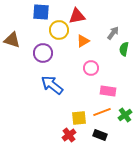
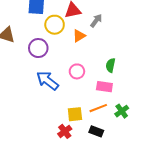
gray arrow: (113, 33) -> (96, 21), moved
green semicircle: (124, 49) -> (110, 65), moved
pink circle: (91, 68) -> (77, 71), moved

